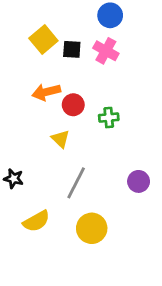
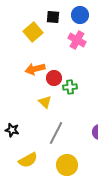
black square: (72, 49) -> (53, 17), moved
green cross: (109, 118) -> (70, 87), moved

